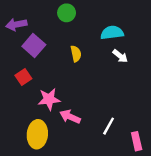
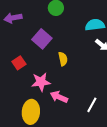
purple square: (34, 46) -> (42, 39), moved
yellow semicircle: (76, 54) -> (63, 59), moved

